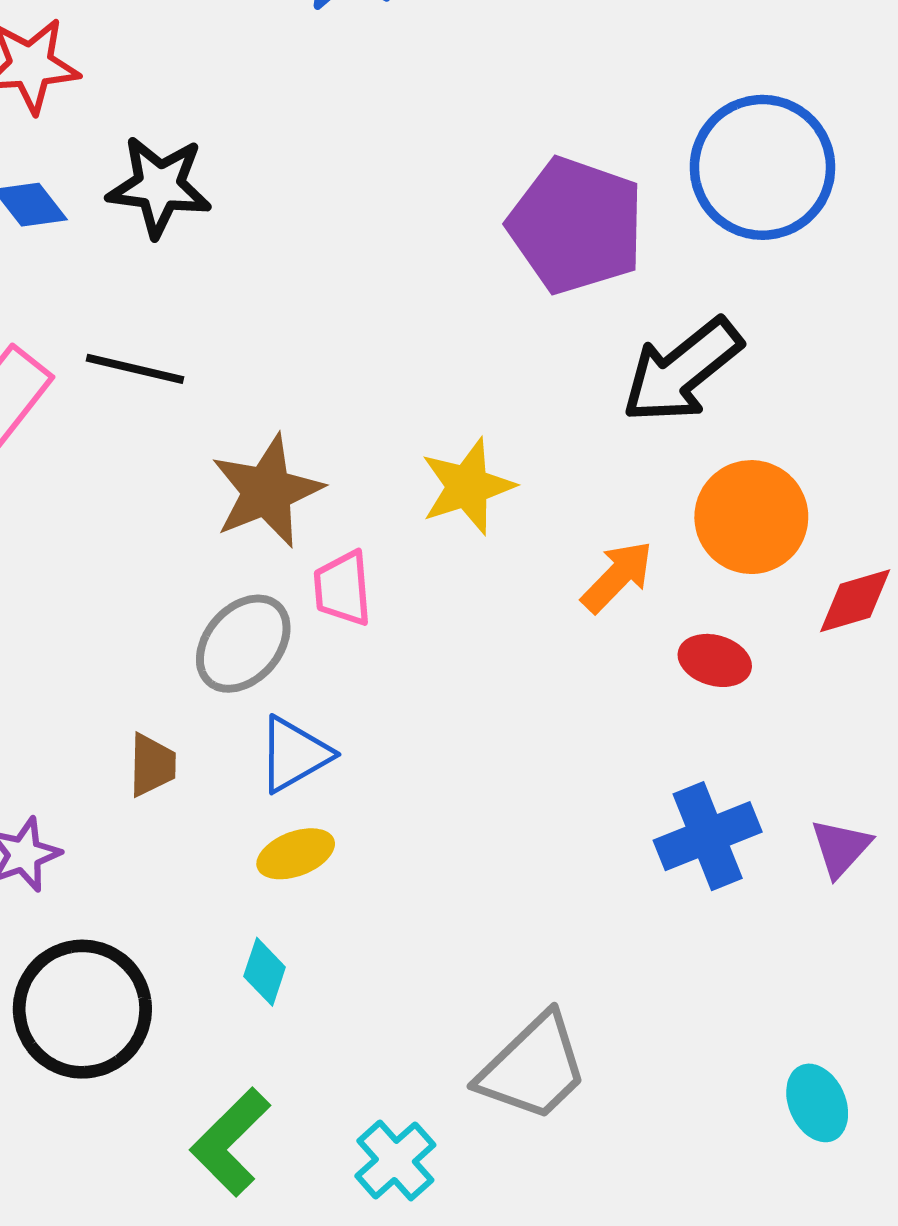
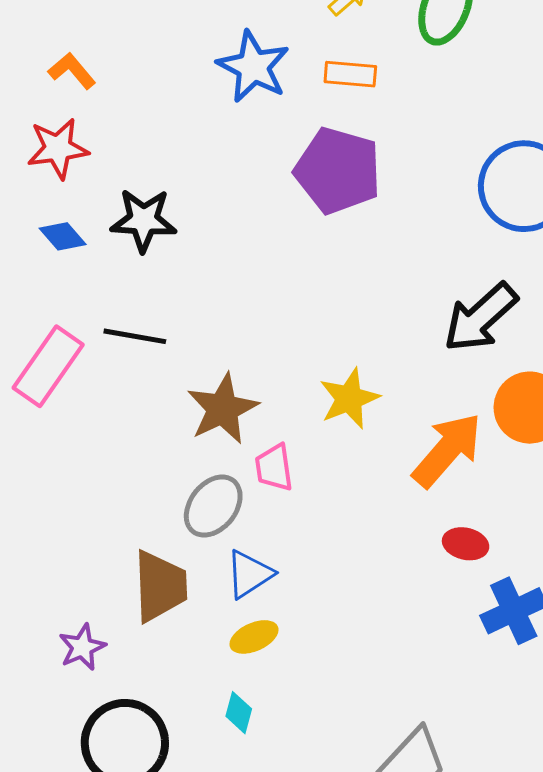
purple pentagon: (576, 225) -> (338, 171), moved
orange arrow: (617, 577) -> (447, 450), size x1.6
red ellipse: (715, 660) -> (466, 544), moved
brown trapezoid: (152, 765) -> (160, 586), size x1.8

